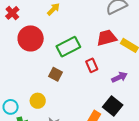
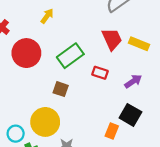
red trapezoid: (107, 38) -> (112, 39), turned 90
red rectangle: (92, 65) -> (100, 73), turned -40
yellow circle: (38, 101) -> (45, 122), size x1.6

